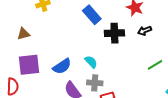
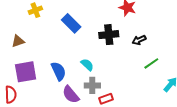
blue rectangle: (92, 15) -> (71, 23), moved
black arrow: (145, 31) -> (139, 40), moved
blue semicircle: (62, 66) -> (59, 71), turned -78

